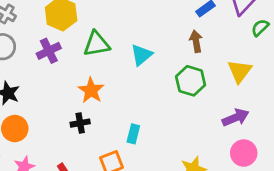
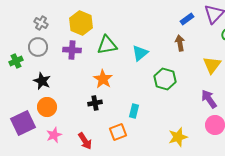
purple cross: (49, 51) -> (72, 50), turned 30
green hexagon: (191, 81) -> (165, 79), moved
purple arrow: (236, 118) -> (209, 99), turned -102

